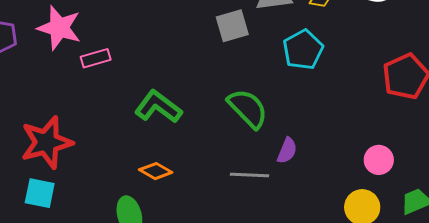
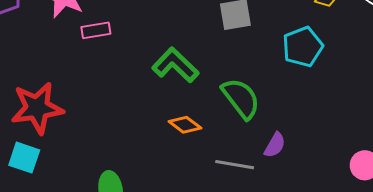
green L-shape: (158, 107) -> (175, 65), moved
orange diamond: (156, 171) -> (185, 125), moved

